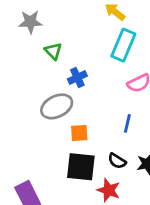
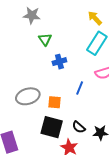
gray ellipse: (57, 106) -> (28, 96), moved
blue line: (127, 123) -> (80, 88), moved

